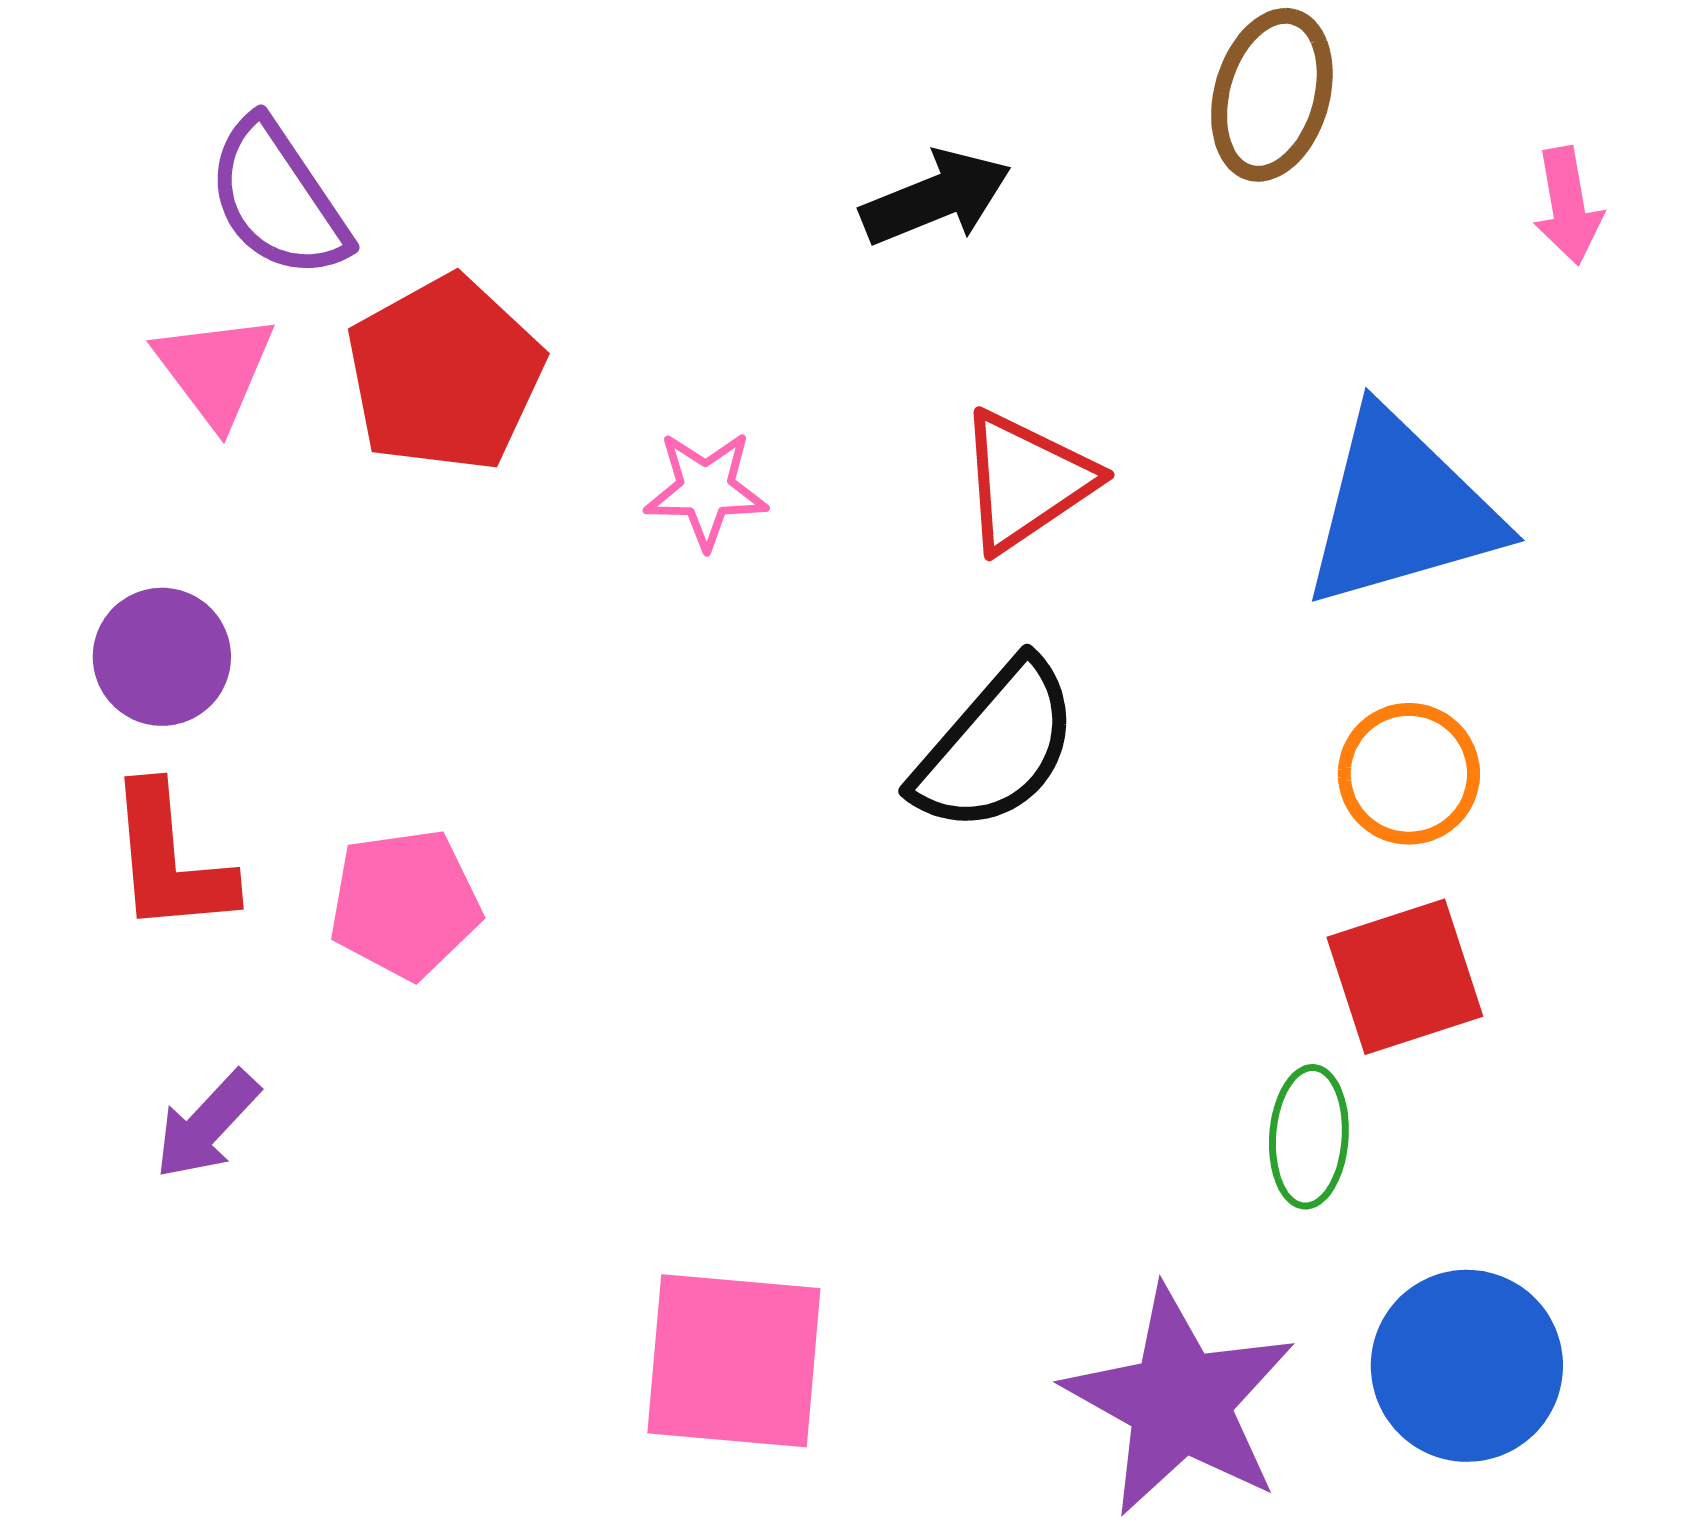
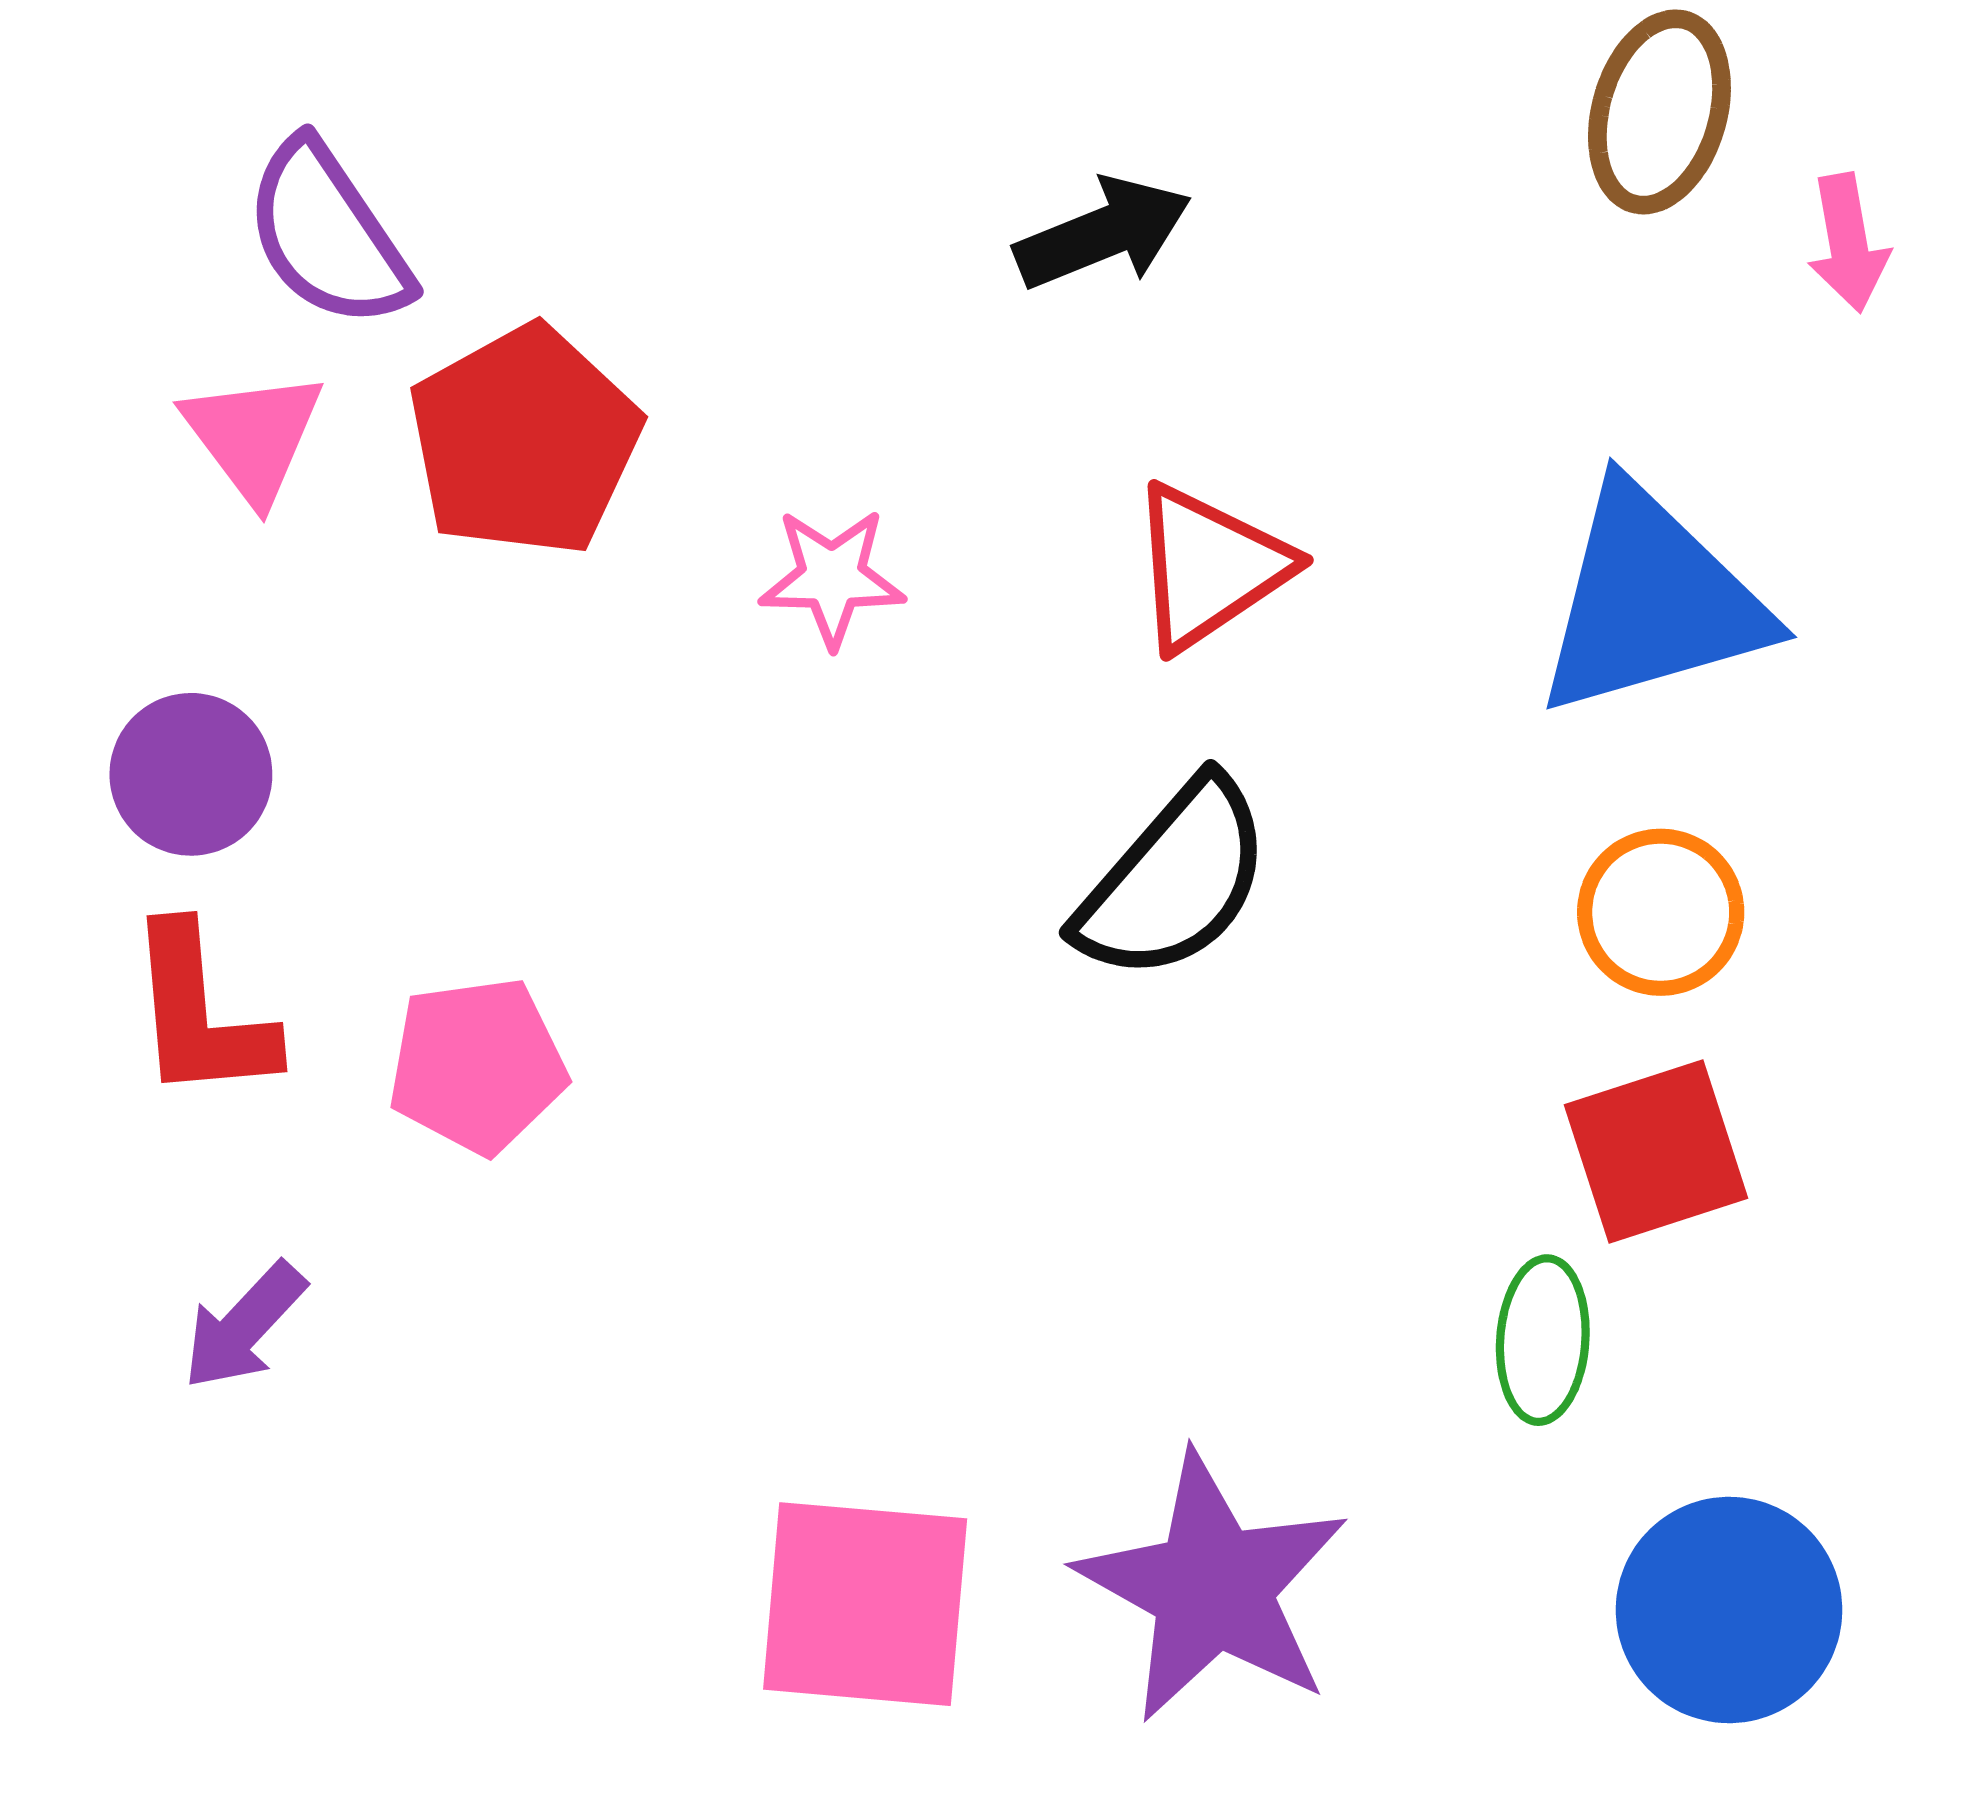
brown ellipse: (1272, 95) -> (1659, 112), moved
purple star: (1180, 1402) -> (1213, 1588), moved

